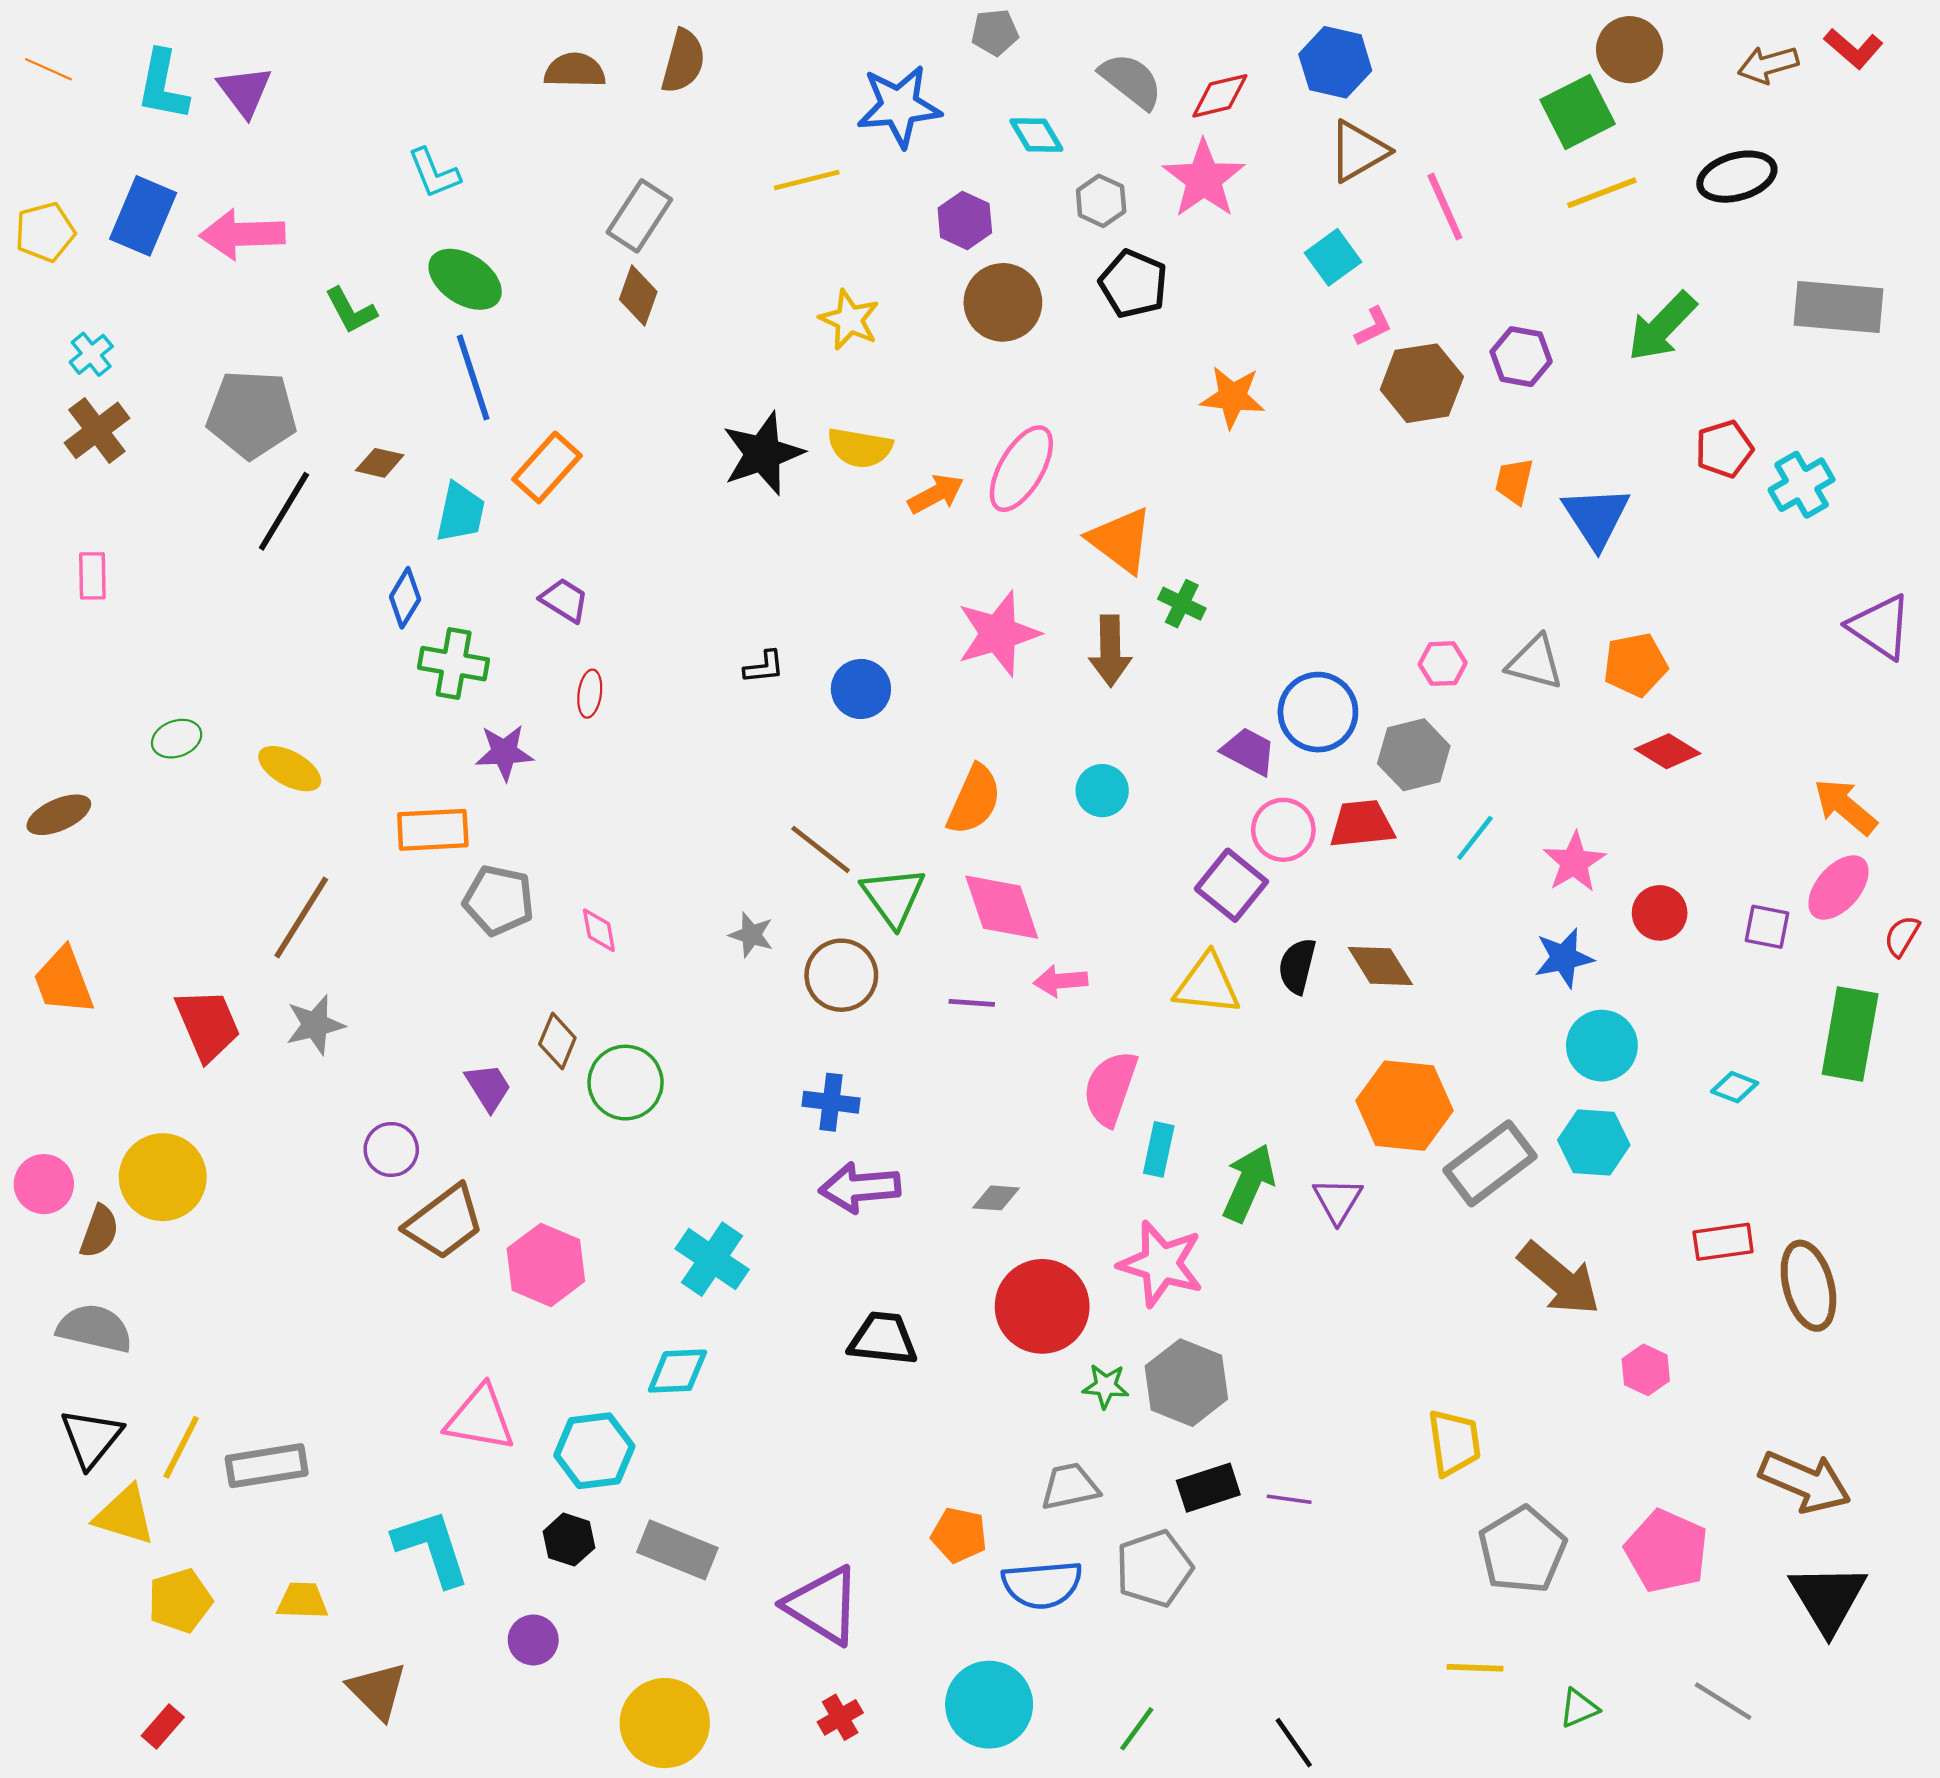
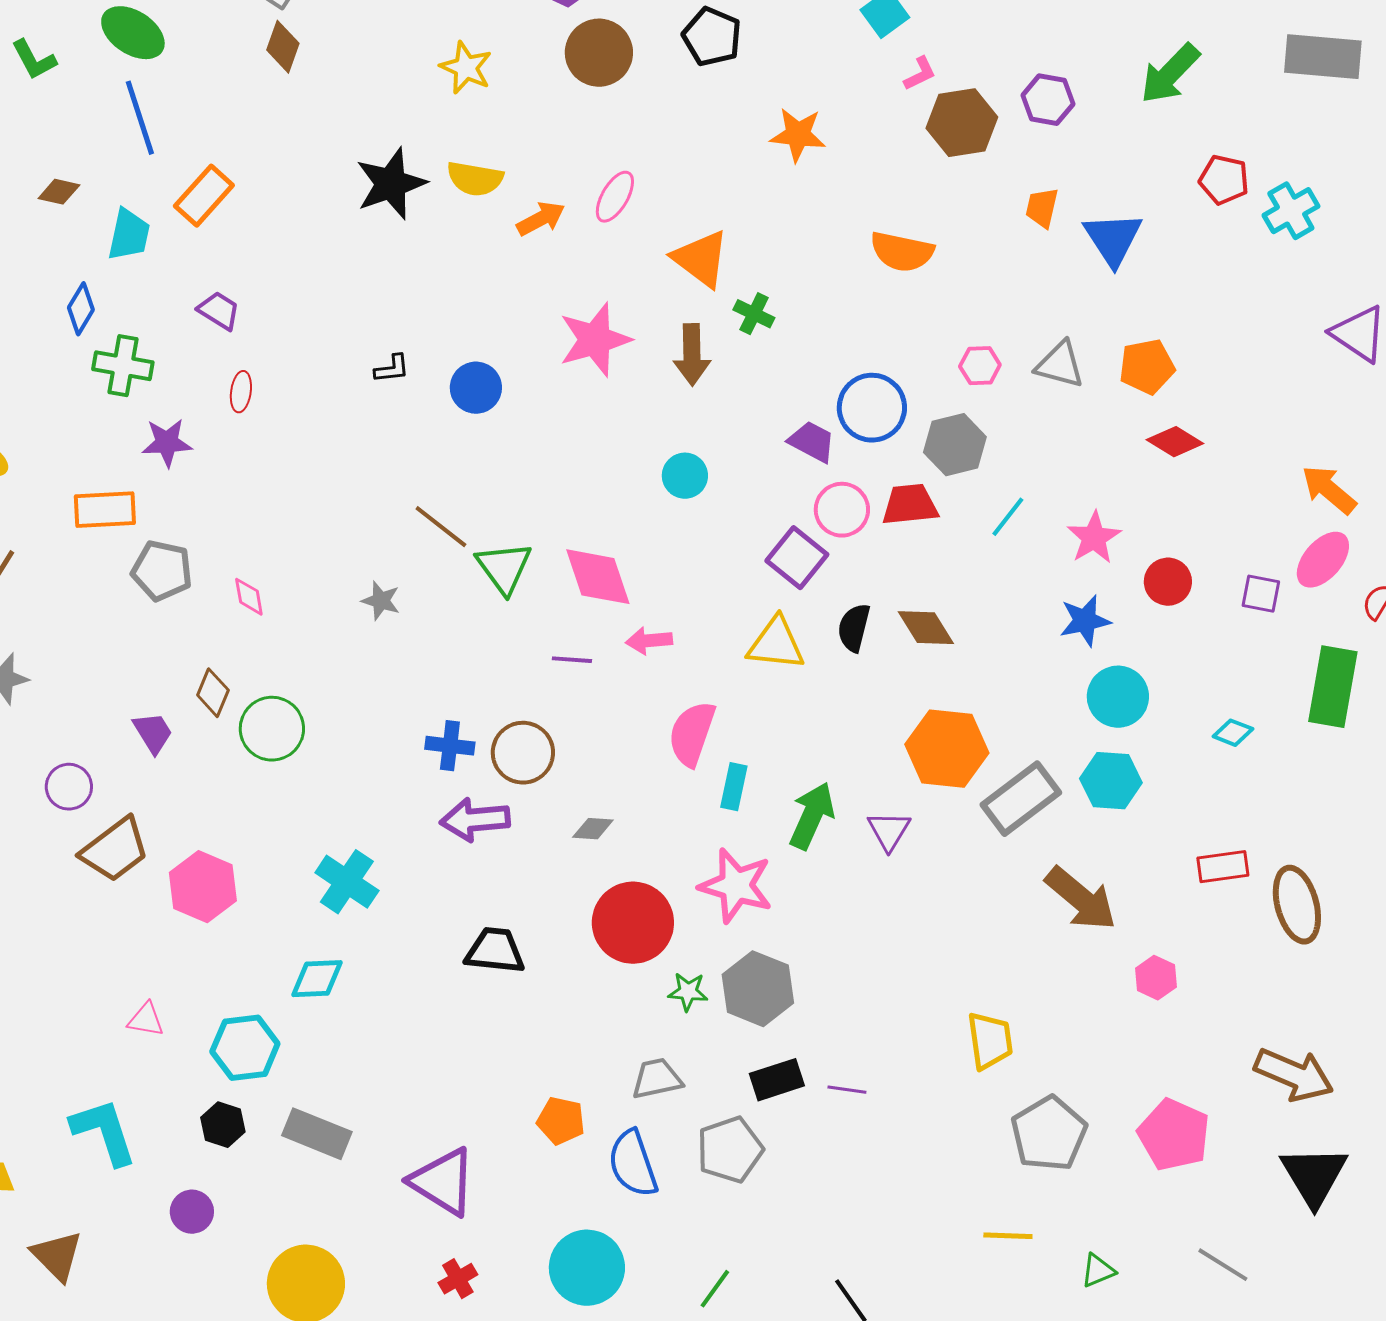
red pentagon: (1724, 449) -> (1224, 180), turned 30
pink ellipse: (1021, 469) -> (615, 197), size x0.7
orange semicircle: (974, 800) -> (902, 252), moved, turned 78
brown circle: (841, 975) -> (523, 753), moved
pink triangle: (480, 1418) -> (146, 1020), size x0.6
blue semicircle: (1042, 1585) -> (633, 1164), turned 76

